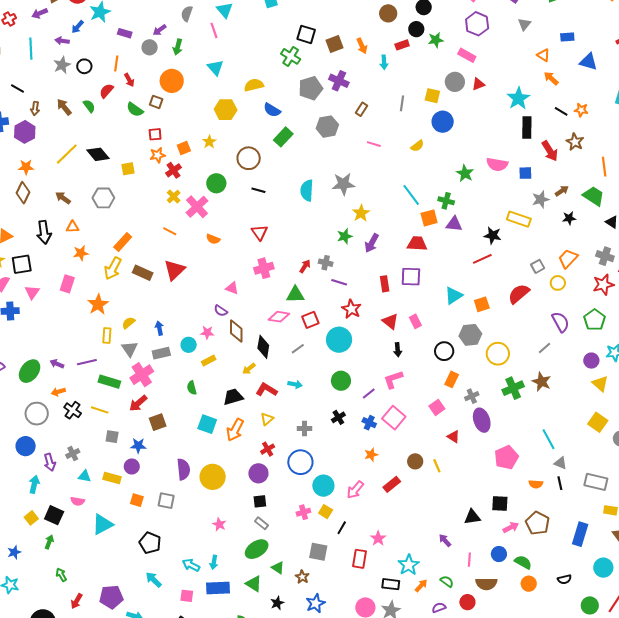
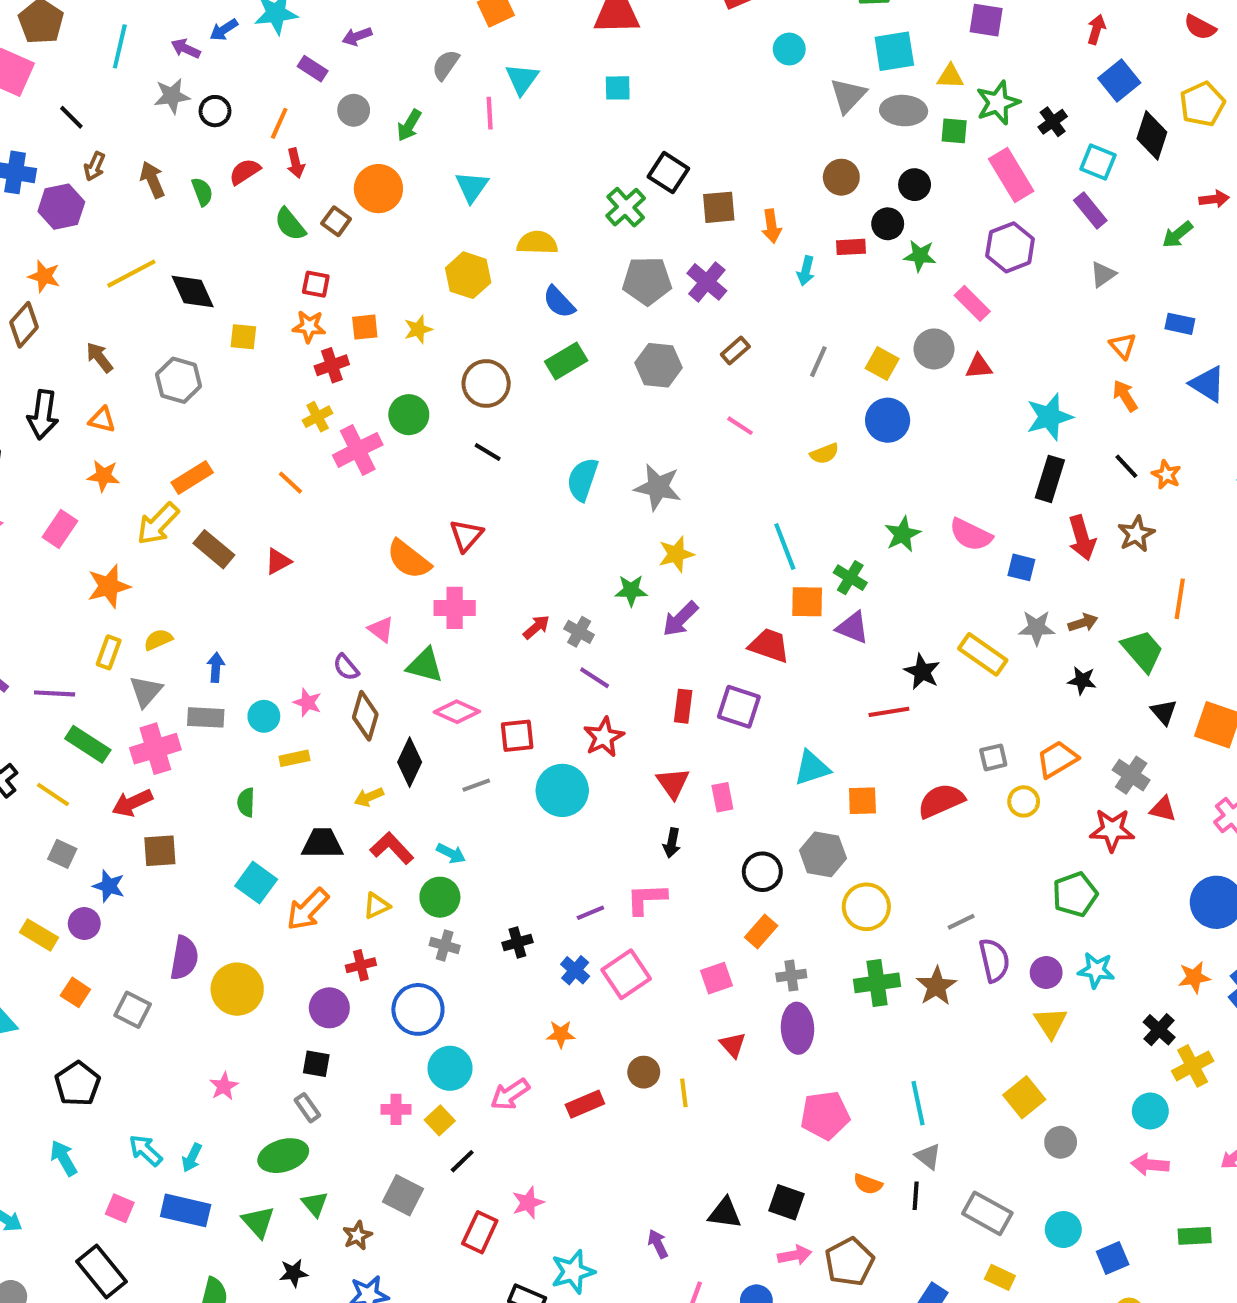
purple arrow: (160, 30) -> (357, 36), moved
orange semicircle: (213, 239) -> (409, 559), moved, size x1.6
red triangle: (174, 270) -> (278, 561), size x0.6
green triangle: (295, 295) -> (425, 665), moved
purple semicircle: (560, 322) -> (994, 960), moved
green circle: (341, 381) -> (440, 897), moved

